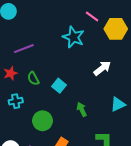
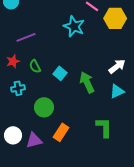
white arrow: (102, 68) -> (117, 66), moved
green arrow: (82, 109) -> (87, 82), moved, size x1.5

